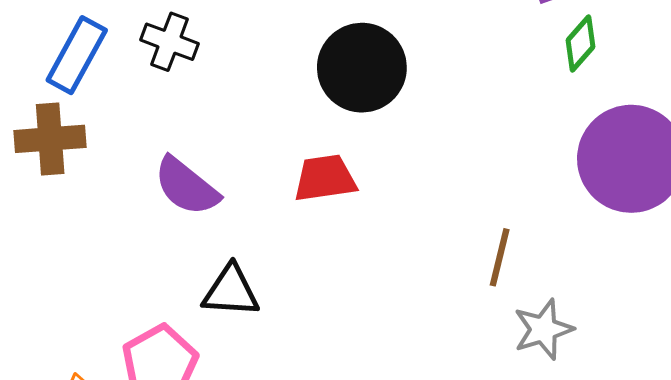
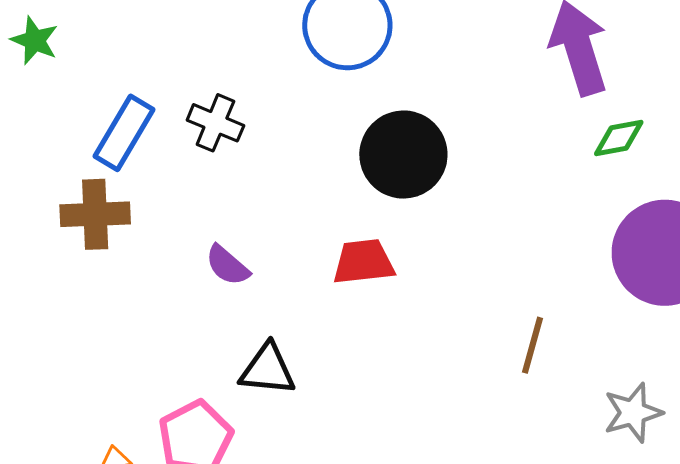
green diamond: (580, 43) -> (619, 138), turned 36
purple semicircle: (186, 186) -> (227, 265), size x0.7
gray star: (543, 329) -> (633, 413), moved

